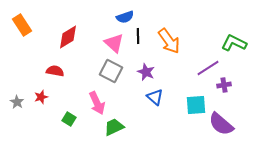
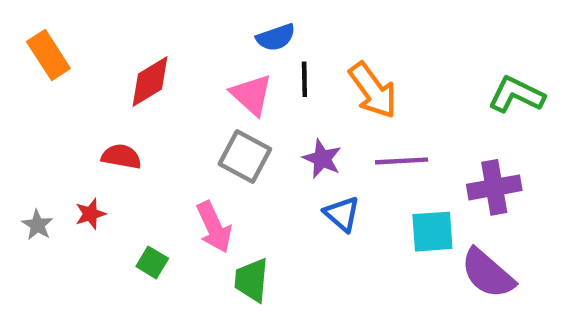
purple line: (208, 68) -> (402, 161), moved, turned 30
purple cross: (224, 85) -> (494, 187), size x1.6
green trapezoid: (114, 127) -> (251, 280), turned -60

